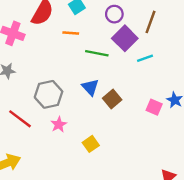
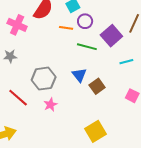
purple circle: (114, 14) -> (85, 21), moved
cyan line: (145, 58) -> (126, 62), moved
yellow square: (91, 144) -> (95, 131), moved, size x1.5

